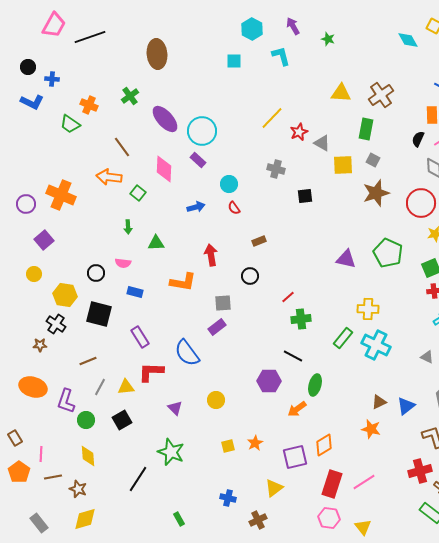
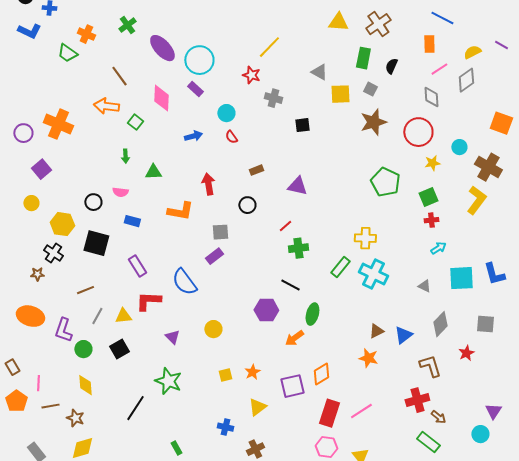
red star: (299, 132) -> (251, 75), moved, turned -30
black semicircle: (418, 139) -> (391, 66), moved
purple triangle: (346, 259) -> (297, 186), moved
yellow triangle: (274, 488) -> (257, 407), moved

